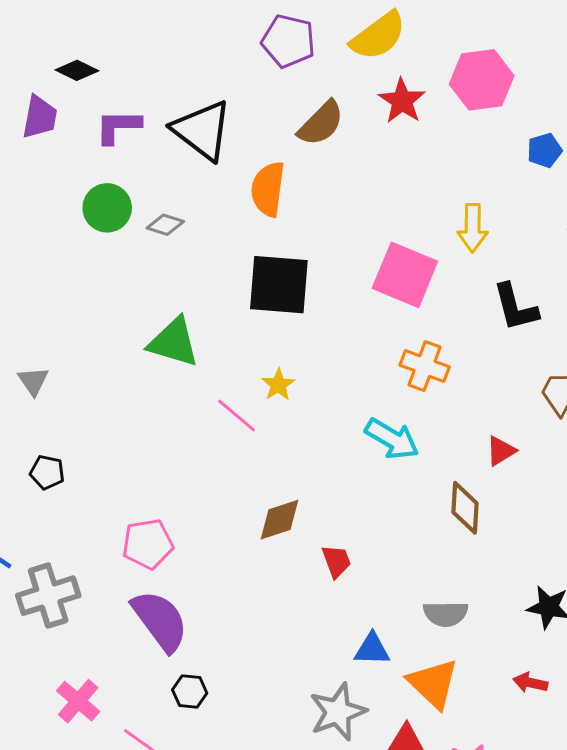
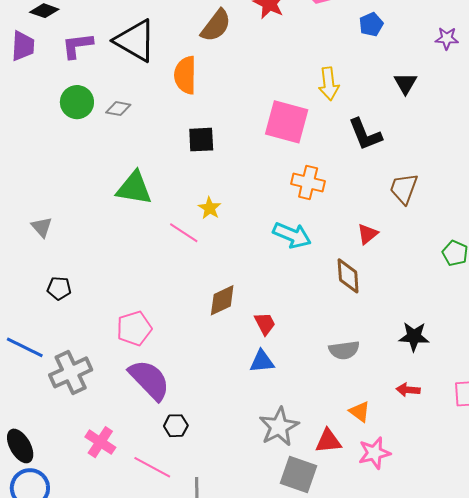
black square: (279, 285) -> (201, 140), size x0.6
blue triangle: (372, 649) -> (262, 361), moved
orange triangle: (433, 684) -> (360, 412), moved, size x0.6

